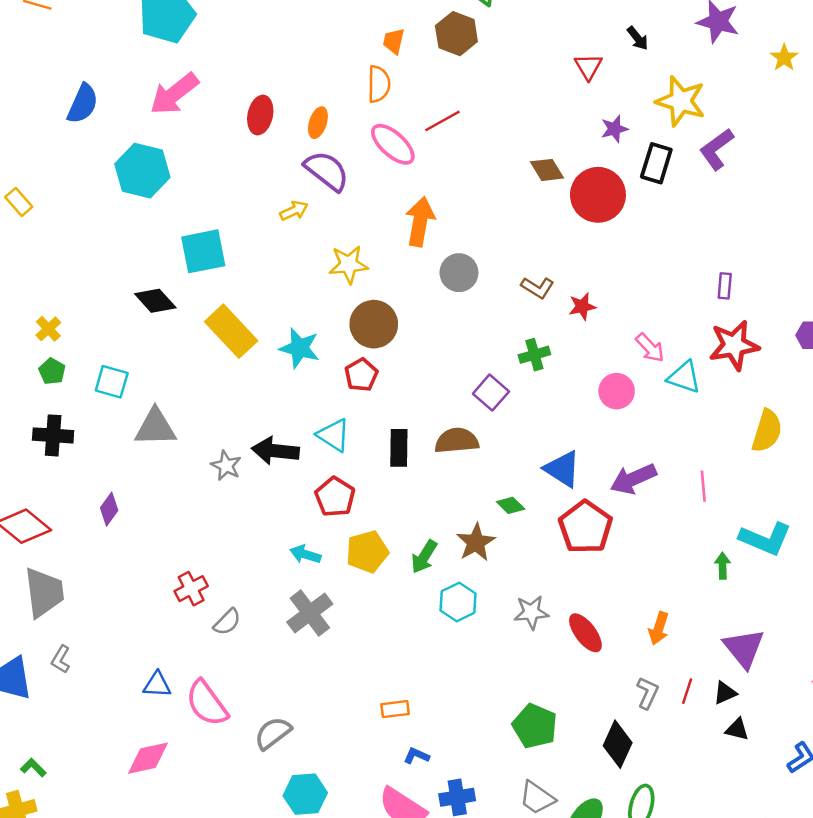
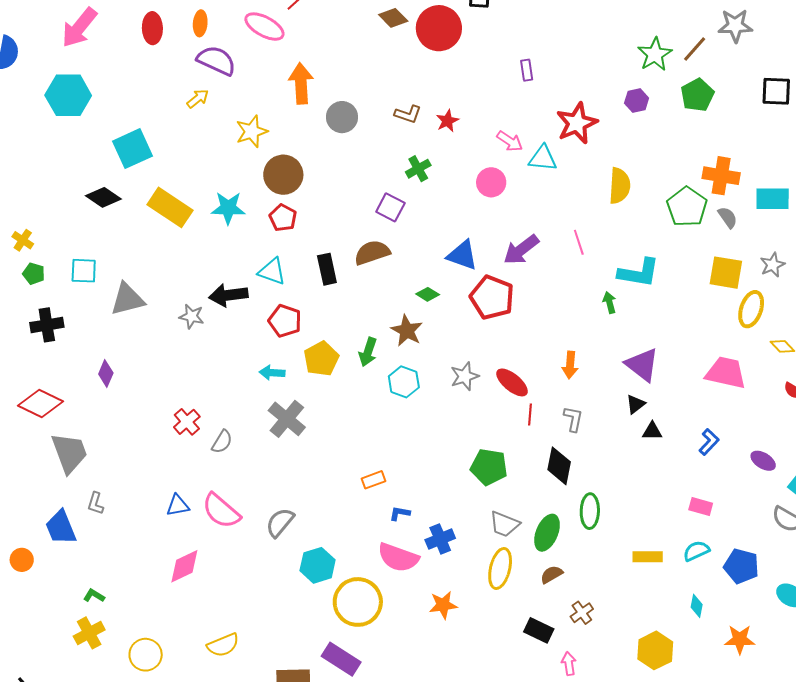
purple rectangle: (725, 286) -> (527, 70), moved
red line: (687, 691) -> (530, 414), moved

